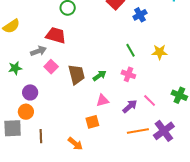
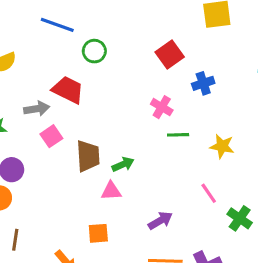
green line: (130, 50) -> (178, 135), turned -72
pink cross: (128, 74) -> (162, 107), moved
pink triangle: (103, 100) -> (111, 191), moved
pink line: (150, 100) -> (209, 193), moved

